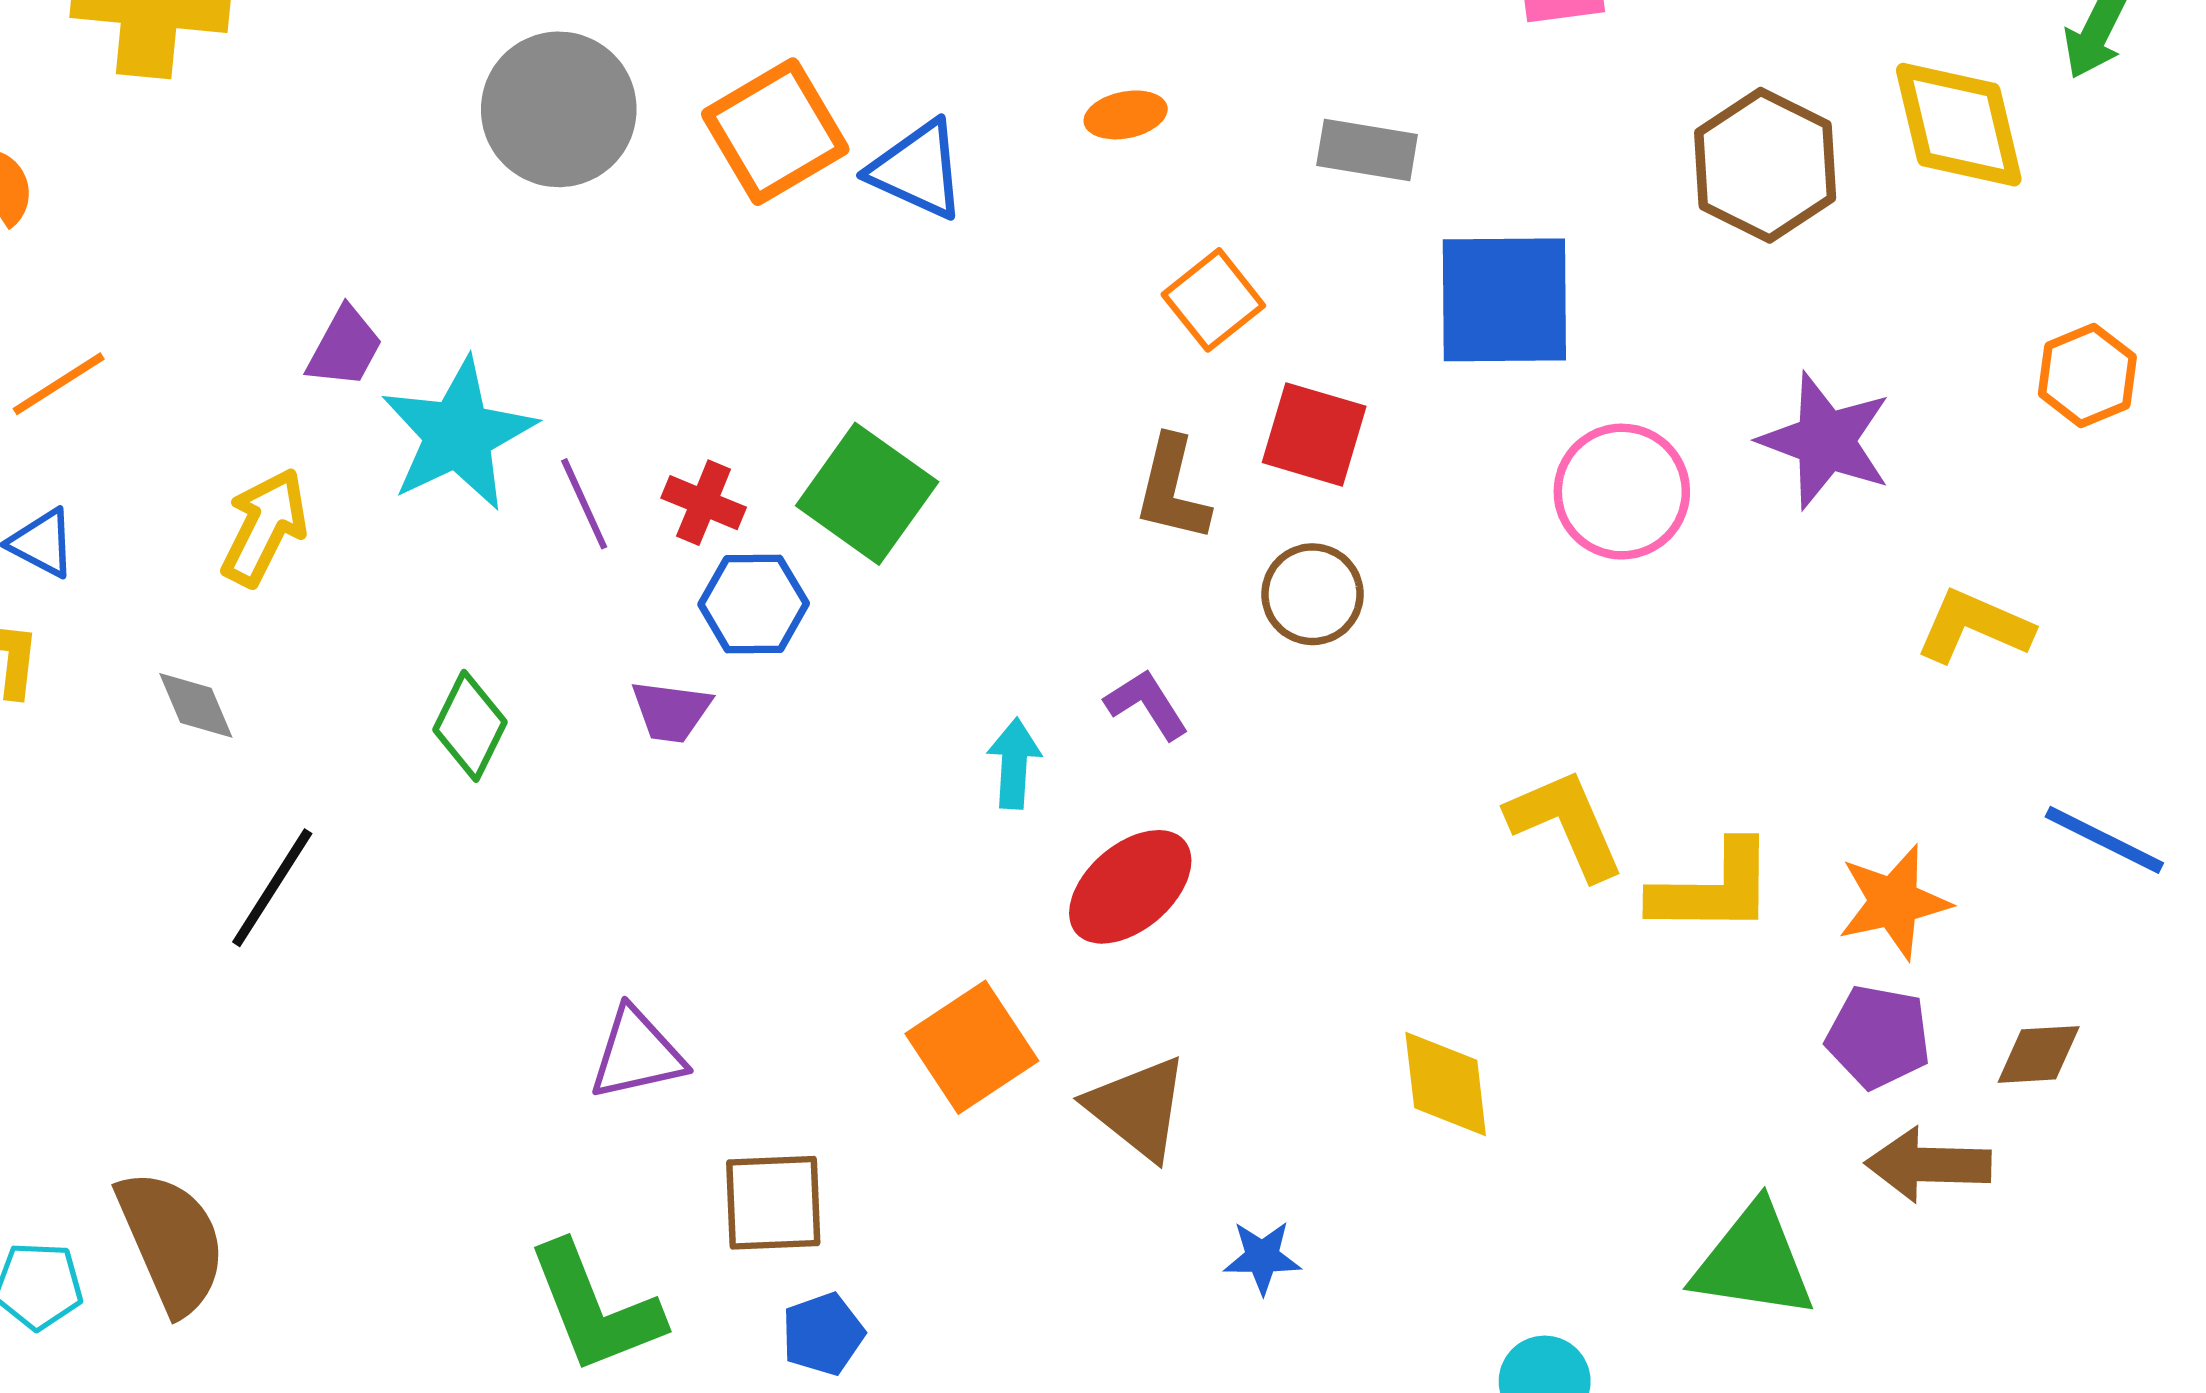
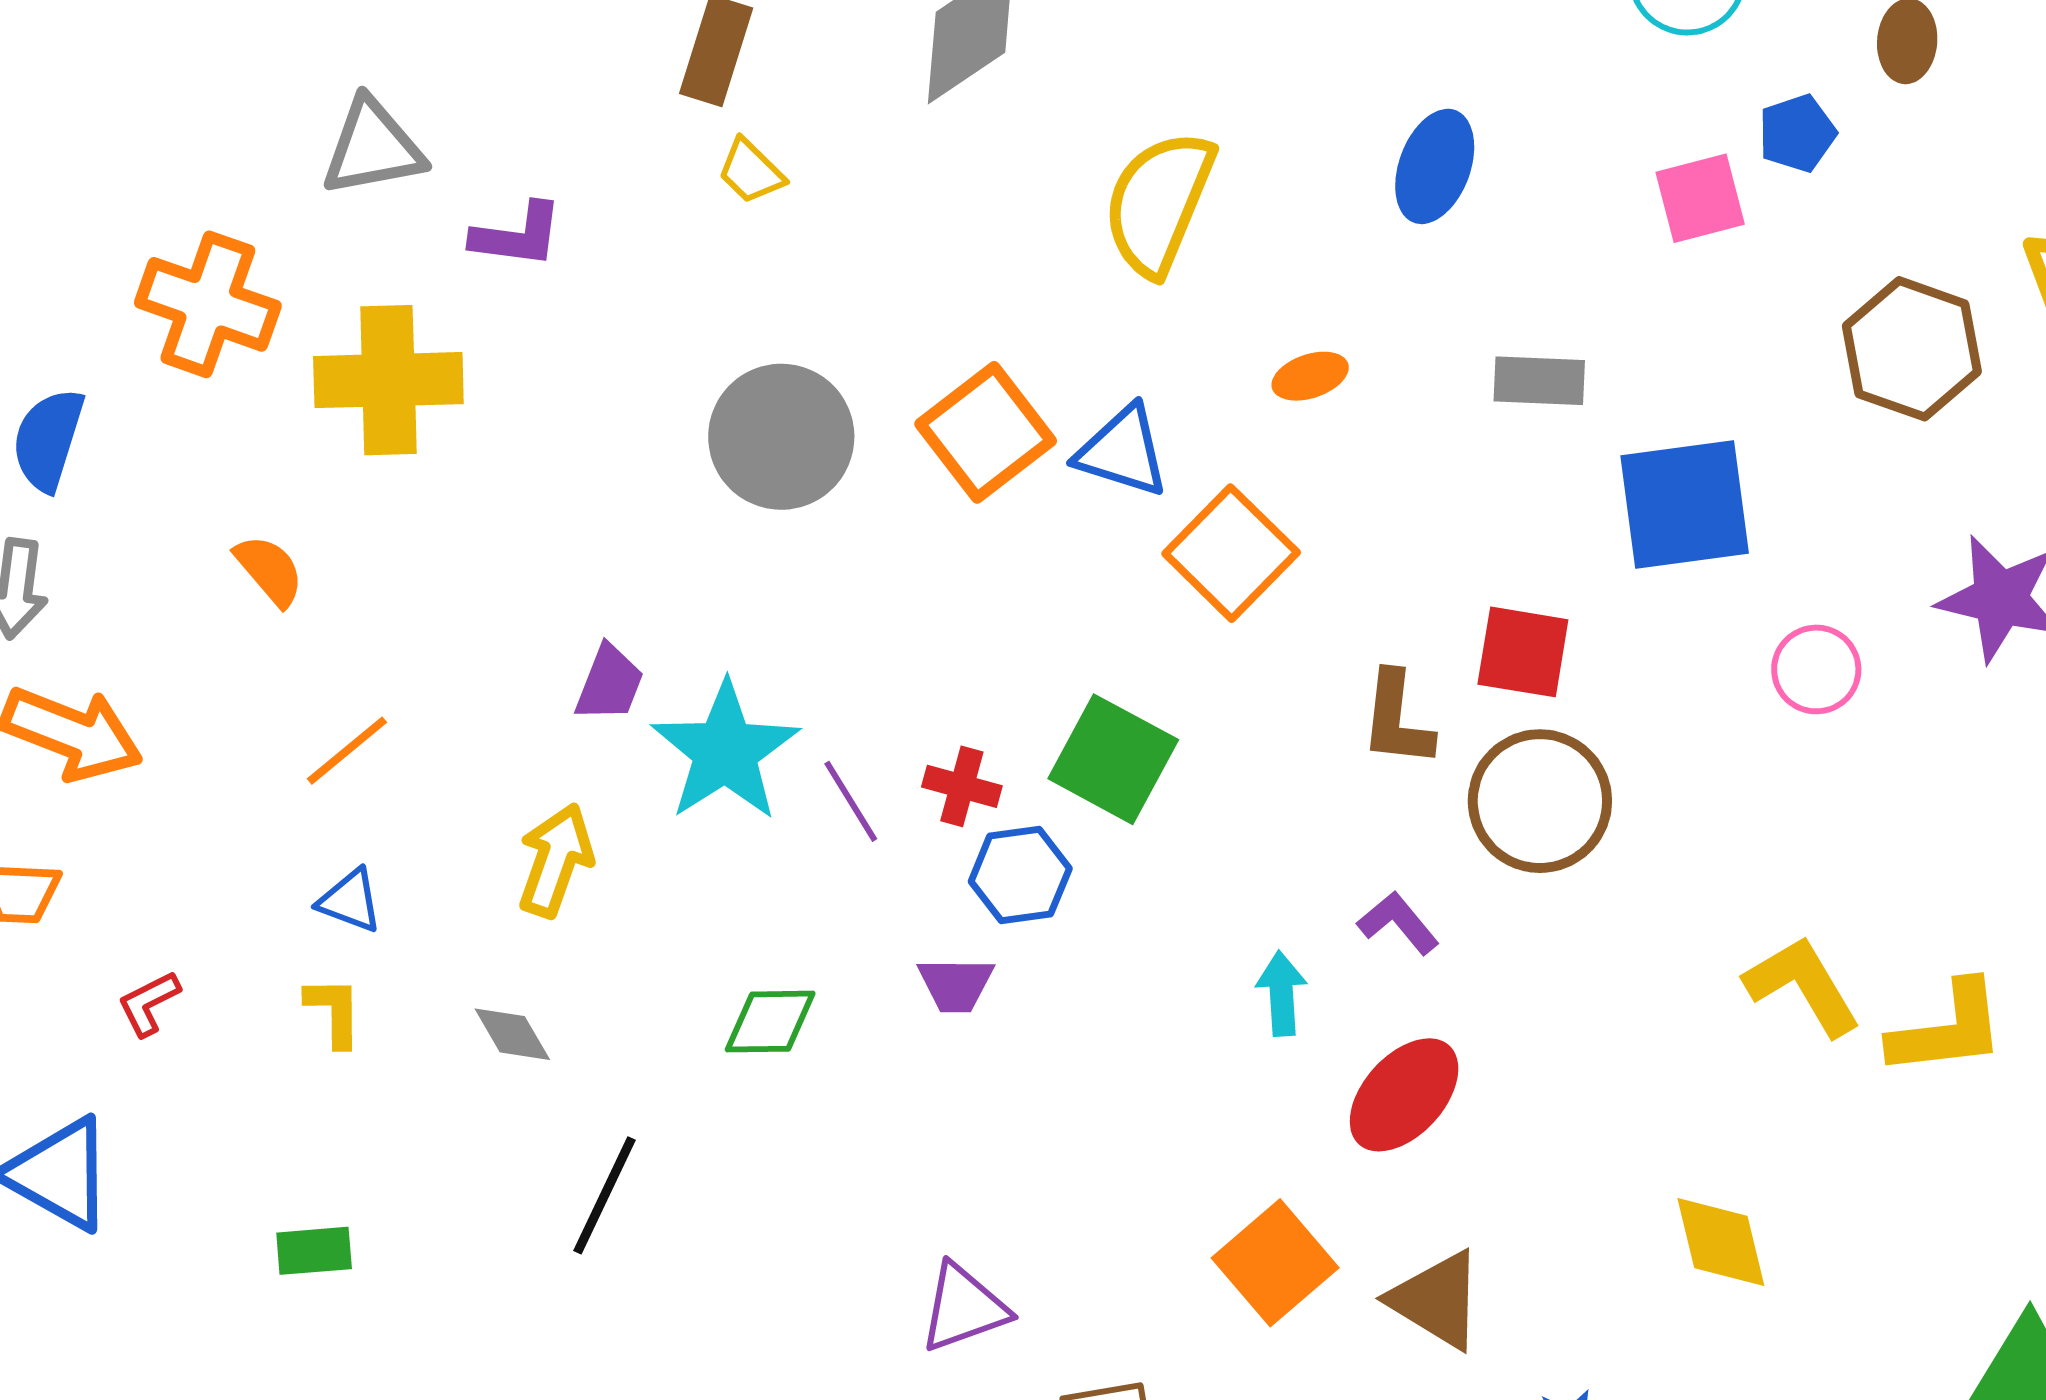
orange square: (1213, 300) -> (1231, 553), moved, size x1.4
pink circle: (1622, 492) -> (1816, 669), size x0.7
brown circle: (1313, 594) -> (1540, 801), size x1.5
green diamond: (470, 726) -> (770, 1022), turned 70

